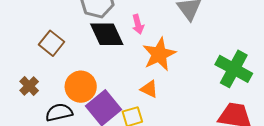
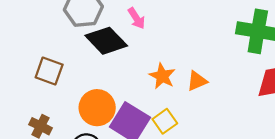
orange star: (159, 54) -> (162, 76), moved, size x0.7
orange triangle: (149, 89) -> (197, 81), moved, turned -30

